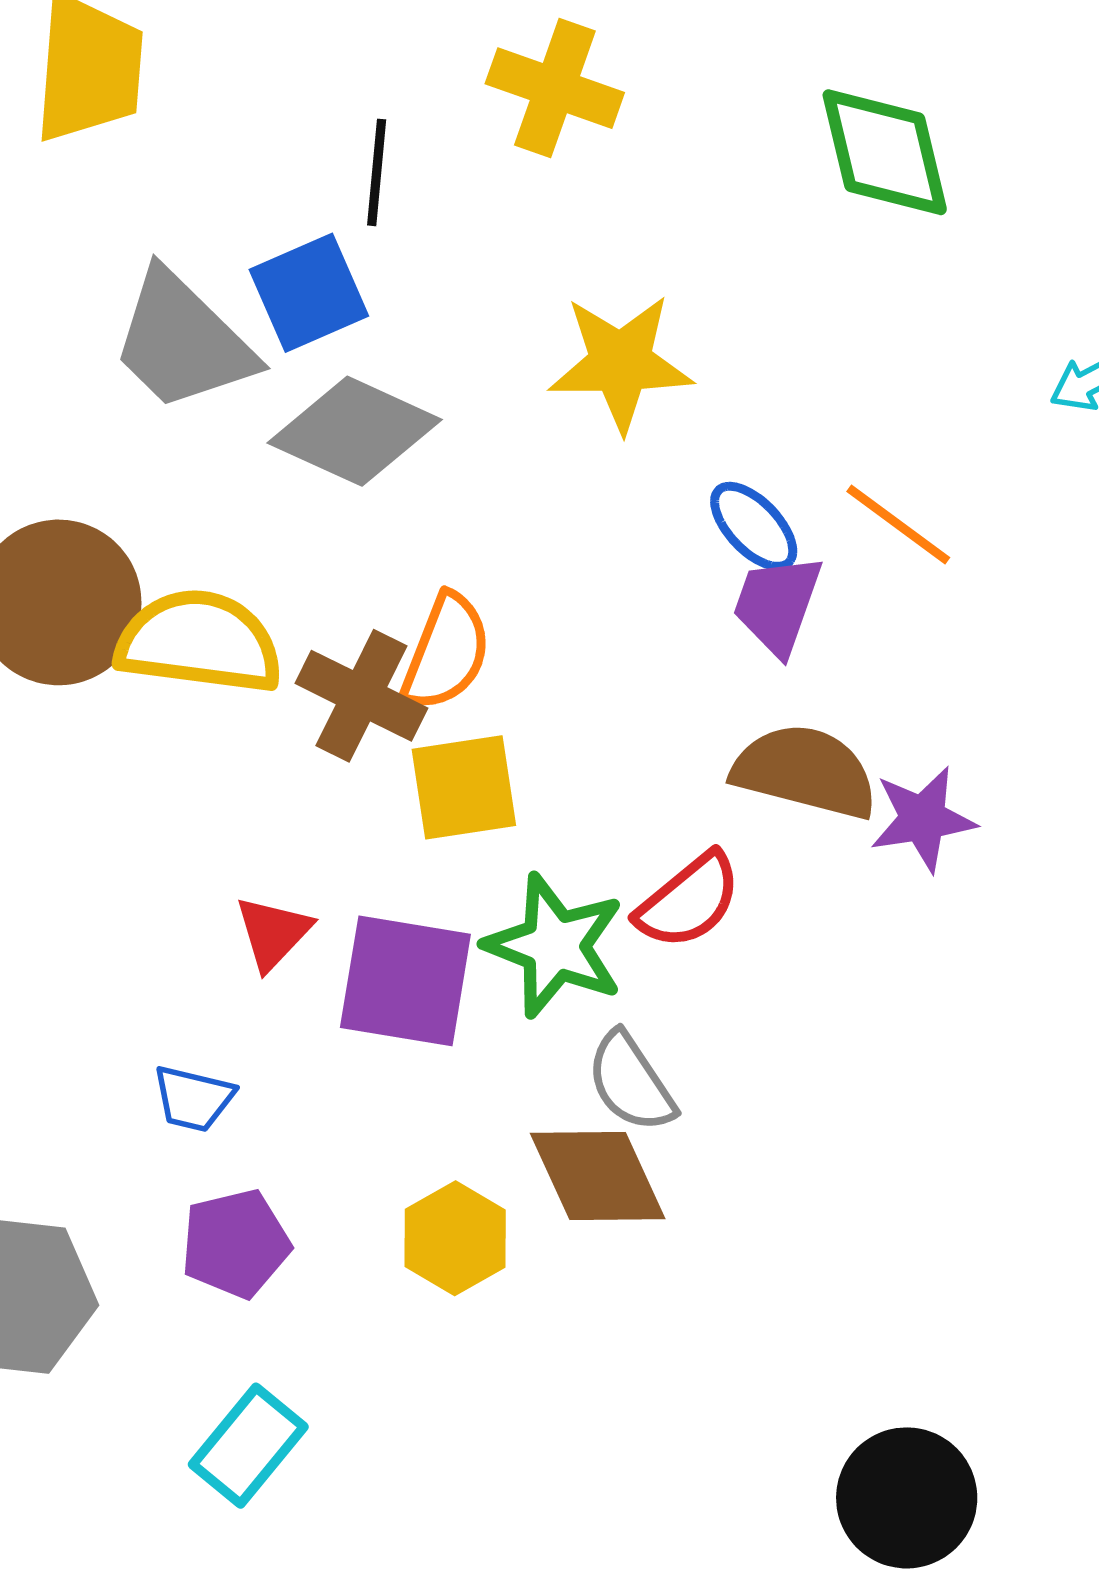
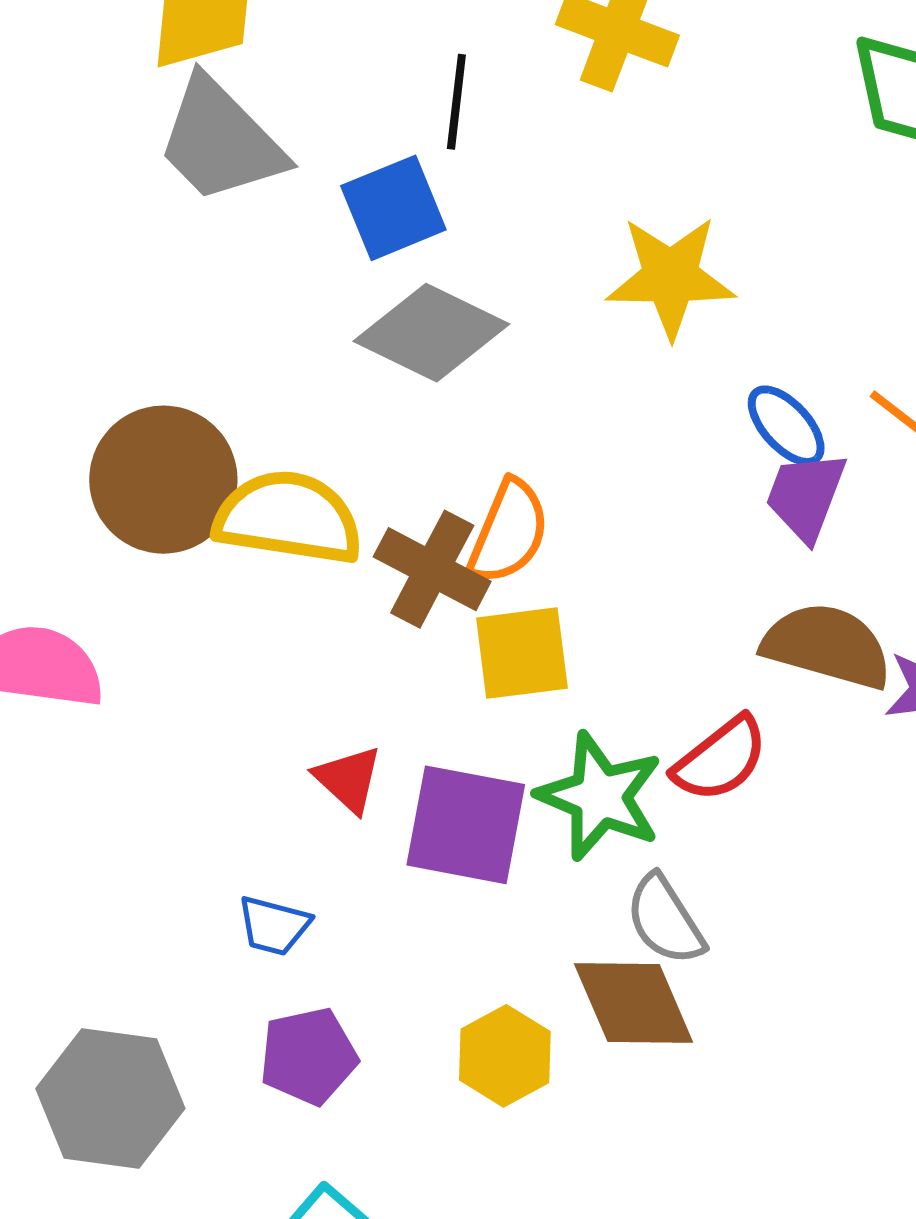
gray trapezoid: (183, 341) -> (220, 141), moved
red triangle: (273, 933) -> (348, 779), turned -32

